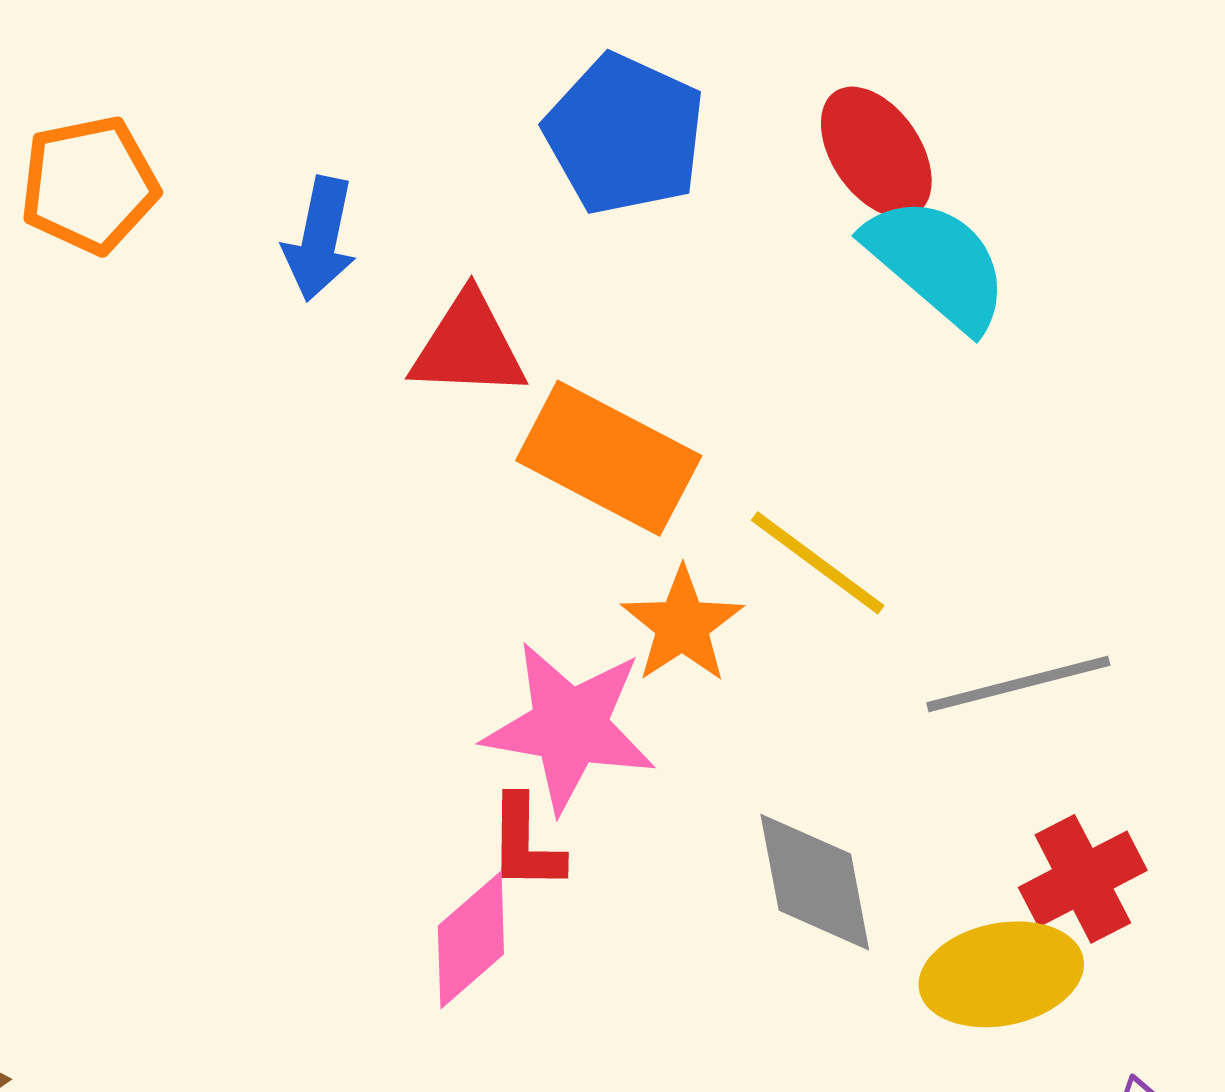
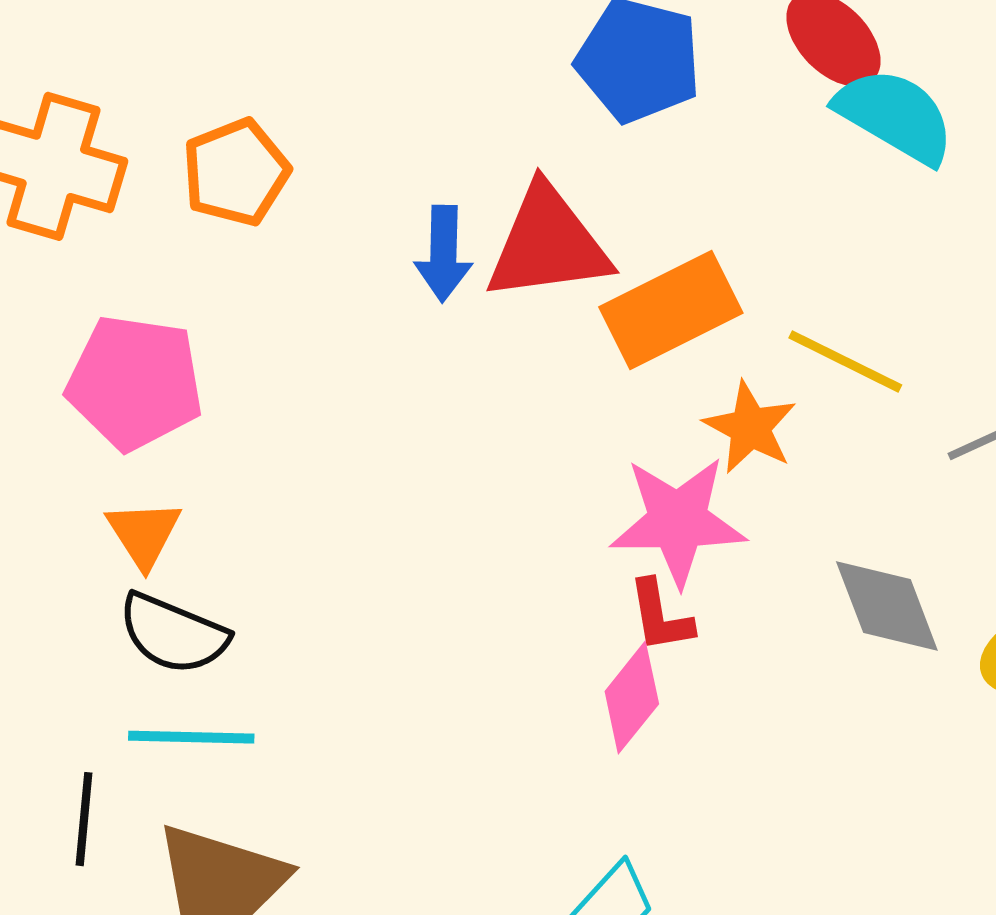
blue arrow: (320, 239) -> (443, 254), moved
red triangle: (468, 346) -> (548, 244), size x1.4
orange rectangle: (609, 458) -> (671, 310), turned -44

